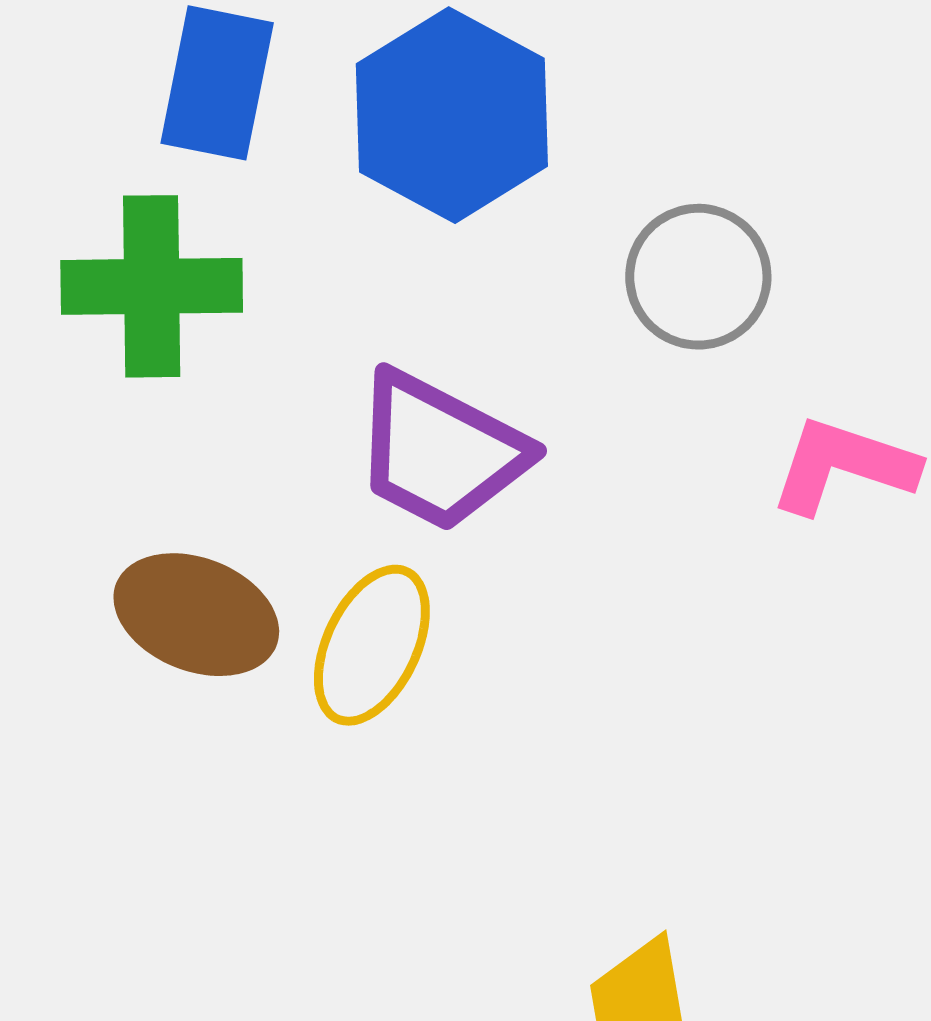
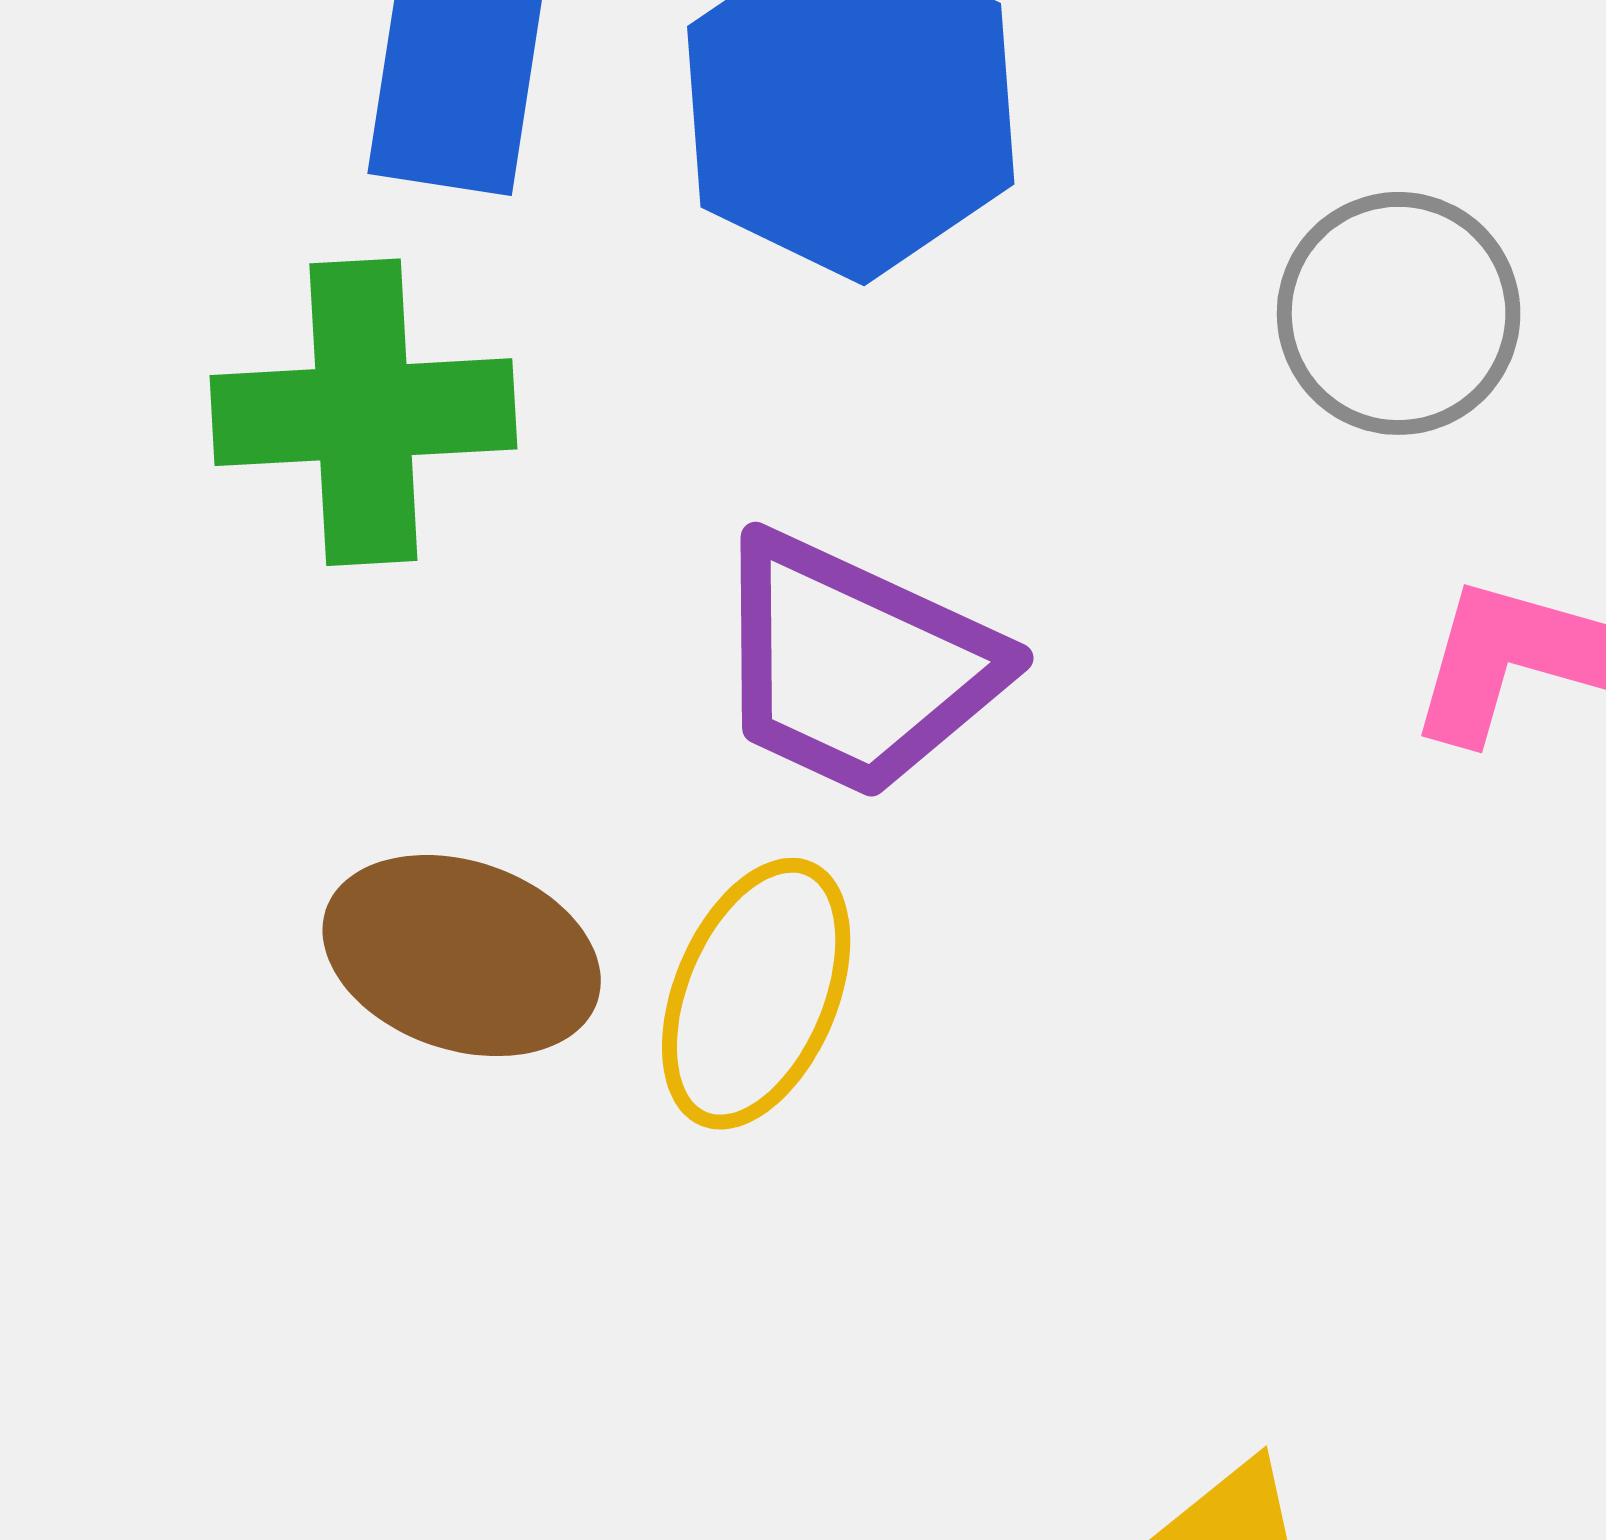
gray circle: (698, 277) -> (1399, 313), moved

